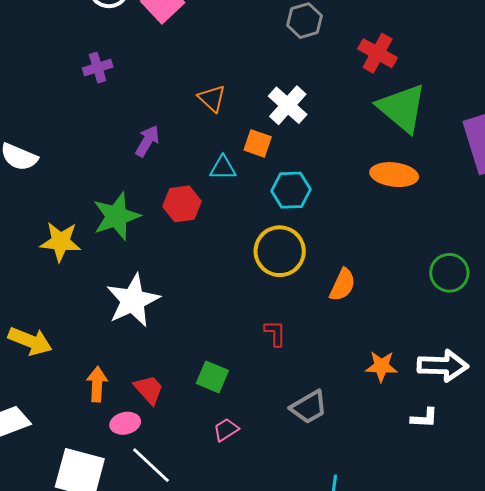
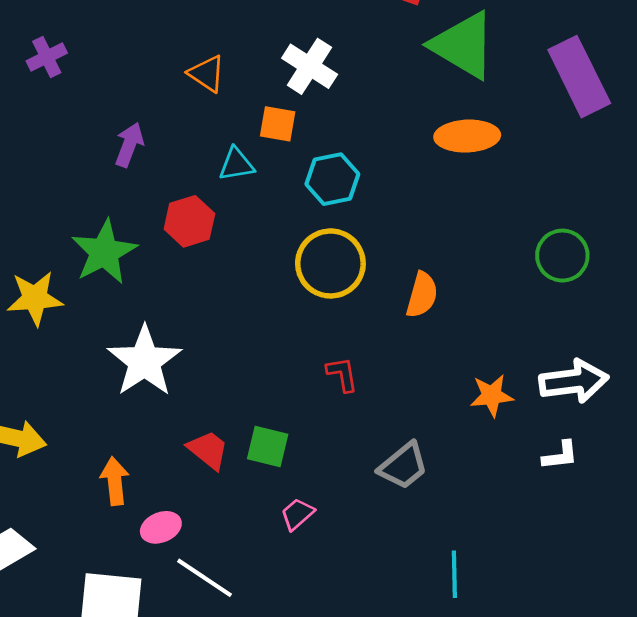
red trapezoid: (149, 389) -> (208, 450), moved

